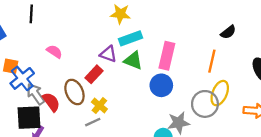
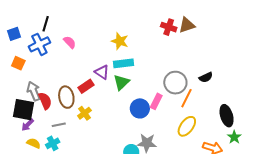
pink semicircle: (54, 51) -> (70, 42), moved
pink rectangle: (167, 56) -> (156, 101), moved, size x0.7
green triangle: (133, 60) -> (121, 82), turned 42
blue cross: (22, 78) -> (39, 44), moved
gray circle: (205, 104) -> (175, 83), moved
gray line: (93, 122) -> (59, 125), moved

